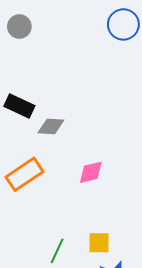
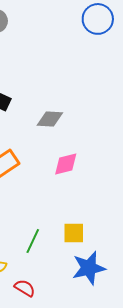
gray diamond: (51, 126) -> (50, 119), moved

